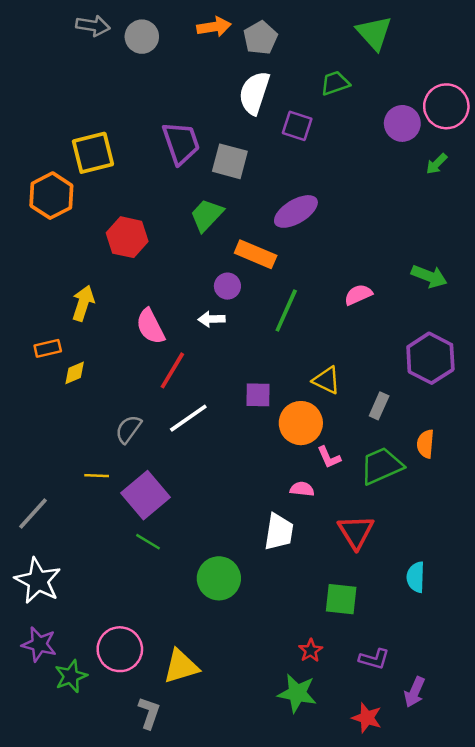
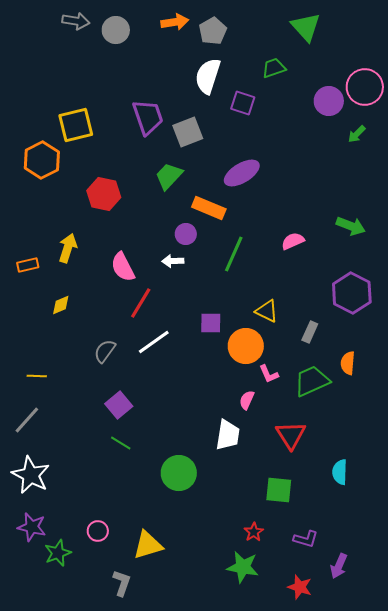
gray square: (230, 161) -> (188, 132), turned -36
orange rectangle: (48, 348) -> (28, 265), moved
yellow line: (97, 476) -> (37, 376), moved
pink semicircle: (302, 489) -> (247, 400), turned -72
purple square: (146, 495) -> (119, 405), size x0.7
pink circle: (120, 649) -> (98, 531), size x0.6

